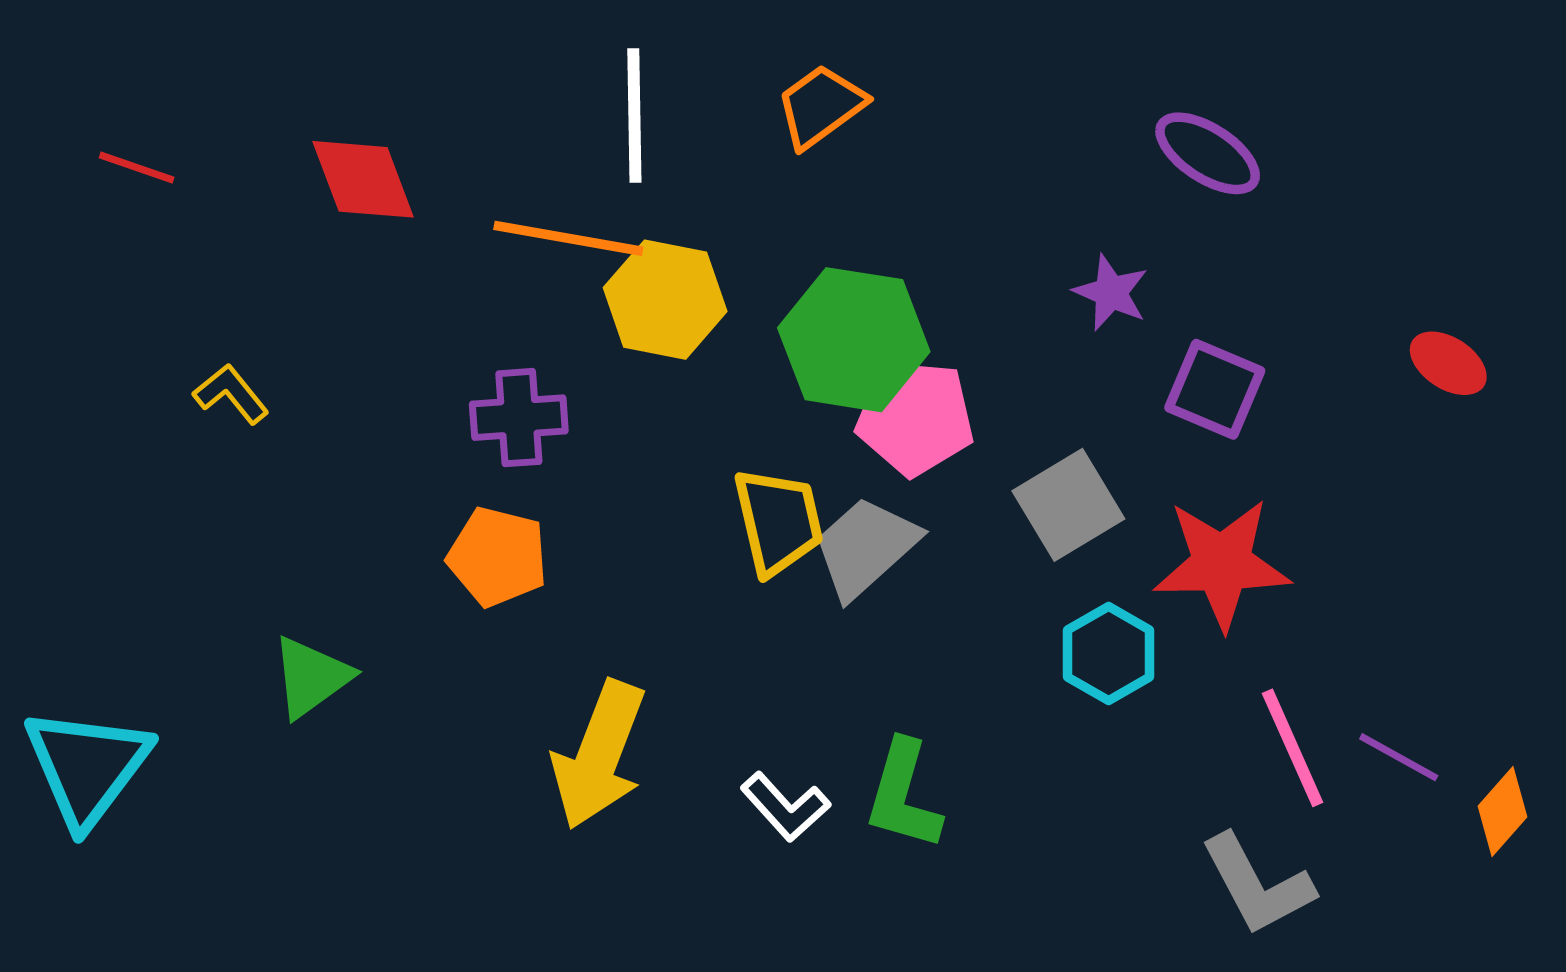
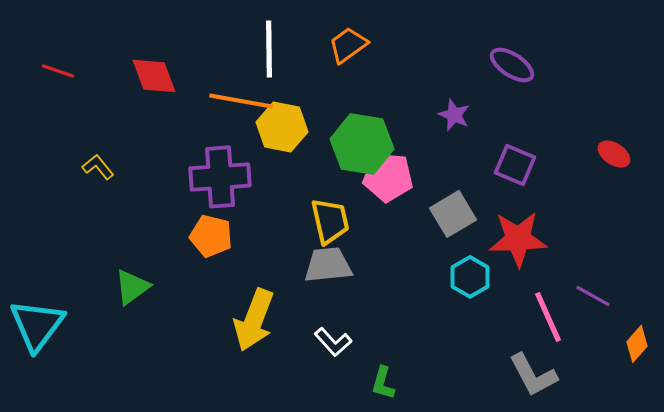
purple star: (1111, 293) -> (454, 115), moved
purple cross: (519, 418) -> (220, 177), size x1.5
gray trapezoid: (866, 547) -> (328, 265), moved, turned 36
purple line: (1399, 757) -> (593, 296), moved
green L-shape: (903, 795) -> (383, 383), moved, size x0.7

